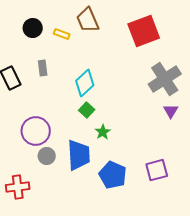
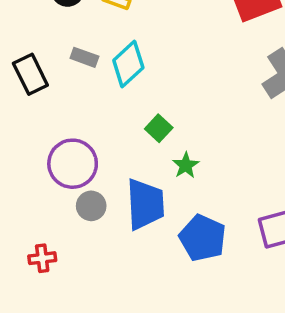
gray rectangle: (43, 68) -> (84, 57), turned -63
cyan diamond: (85, 83) -> (128, 64), moved
red cross: (18, 187) -> (42, 258), size x0.7

